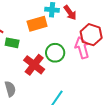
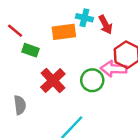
pink arrow: (82, 48) -> (114, 69), turned -80
green circle: (55, 53) -> (92, 80), moved

